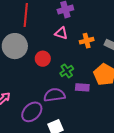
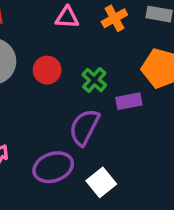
purple semicircle: (54, 95) -> (84, 127), turned -40
purple ellipse: (32, 112) -> (53, 167), turned 40

